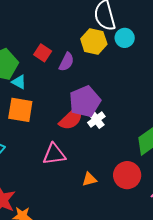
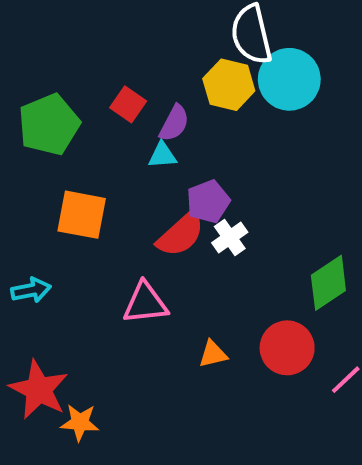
cyan circle: (125, 38) -> (289, 79), size x1.6
cyan triangle: (19, 82) -> (162, 155), moved, turned -35
purple pentagon: (85, 101) -> (208, 202), size x0.7

